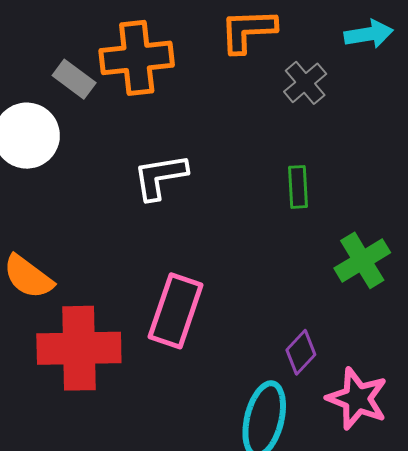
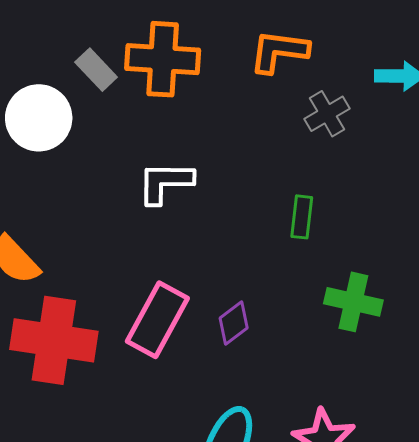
green cross: (362, 260) -> (353, 302), turned 34
purple diamond: (301, 352) -> (234, 323), moved

